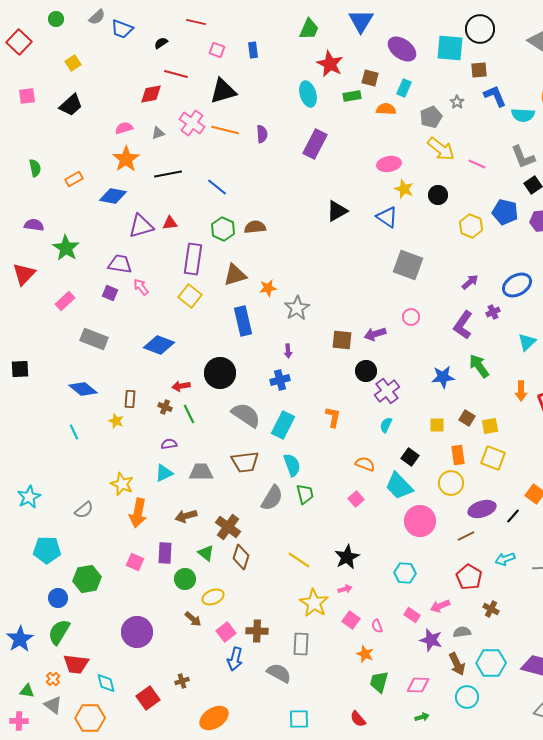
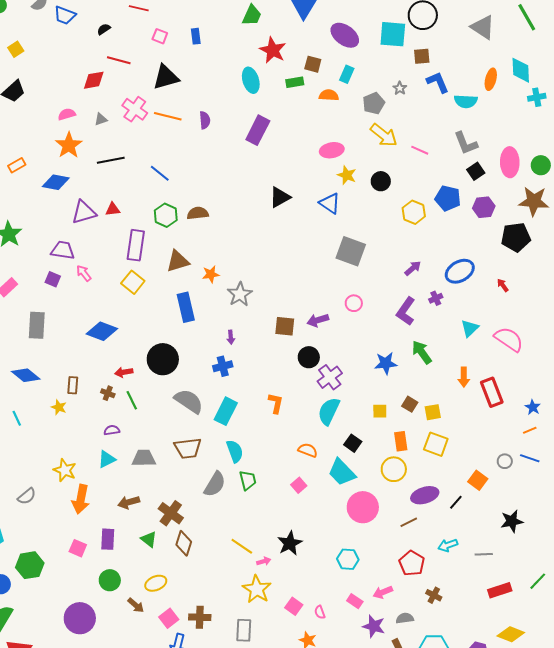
gray rectangle: (94, 339) -> (37, 325), turned 72
cyan semicircle: (386, 425) -> (329, 411), size x1.8
green circle: (185, 579) -> (110, 580), moved
pink arrow: (345, 589) -> (264, 561), moved

